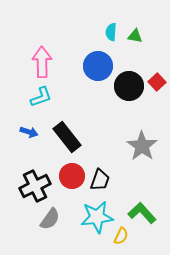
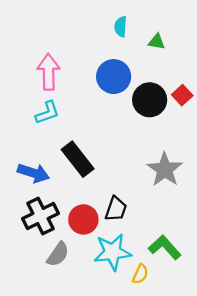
cyan semicircle: (111, 32) -> (121, 27), moved
blue arrow: (29, 132) -> (33, 173), moved, size x1.5
red circle: (72, 176) -> (83, 219), moved

